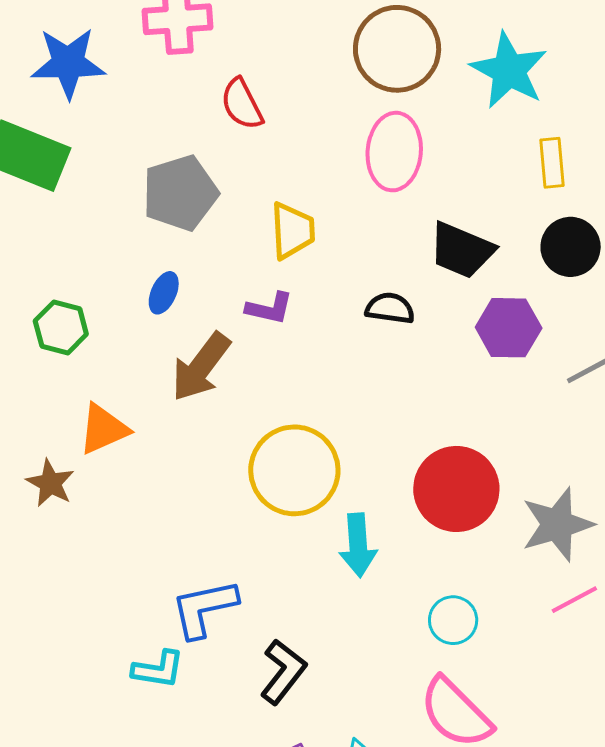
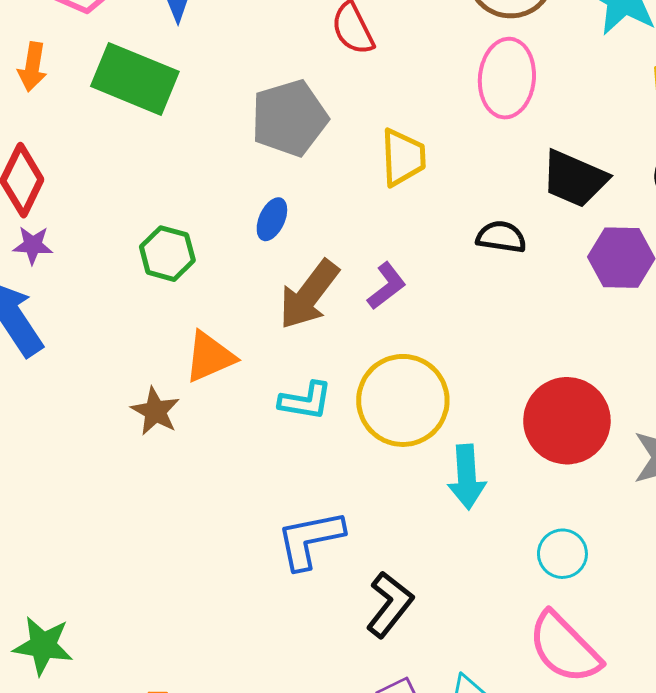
purple L-shape: (269, 308) -> (387, 286), moved, turned -51
cyan L-shape: (158, 669) -> (306, 401), moved

